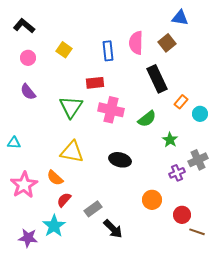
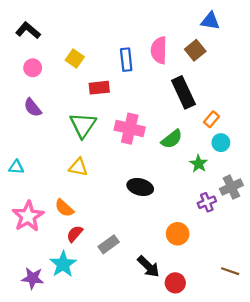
red rectangle: (95, 83) -> (99, 88), moved
cyan circle: (200, 114) -> (221, 143), moved
yellow triangle: (72, 152) -> (78, 167), moved, size x0.7
red circle: (182, 215) -> (175, 283), moved
black arrow: (113, 229) -> (148, 267), moved

